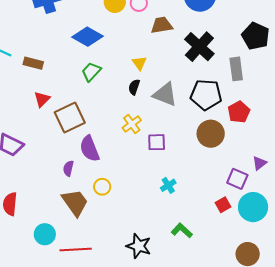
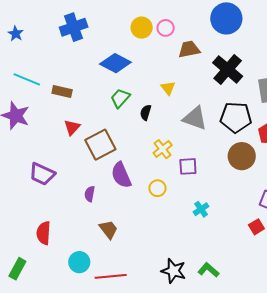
black semicircle: (134, 87) -> (146, 112), moved
purple semicircle: (68, 168) -> (90, 194), moved
yellow circle: (102, 187) -> (157, 188), moved
brown trapezoid: (75, 203) -> (108, 229), size x0.7
green L-shape: (182, 230) -> (208, 270), moved

